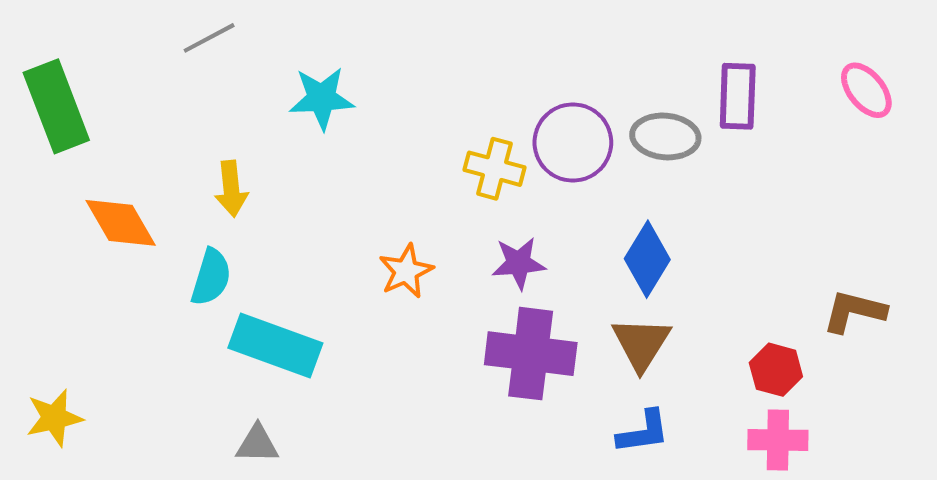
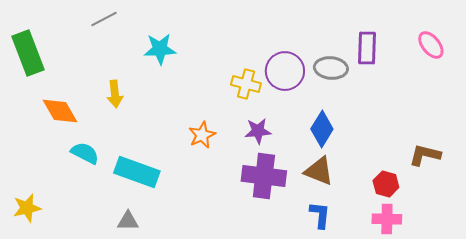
cyan semicircle: (211, 277) -> (85, 153), moved, turned -80
brown triangle: (641, 344) -> (319, 171), turned -40
blue L-shape: (643, 432) -> (320, 215), turned -76

